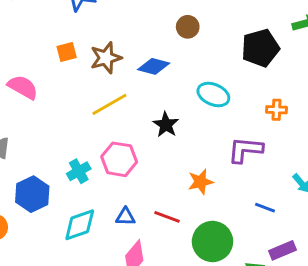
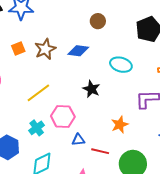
yellow line: (109, 104) -> (38, 93), moved
blue triangle: (125, 217) -> (78, 140), moved

